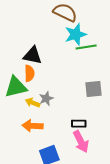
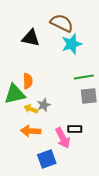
green line: (86, 47) -> (84, 77), moved
black triangle: (33, 55) -> (31, 38), moved
pink arrow: (81, 142) -> (63, 138), moved

